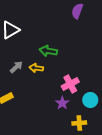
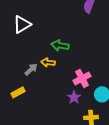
gray arrow: (16, 67) -> (31, 69), moved

